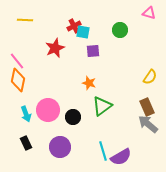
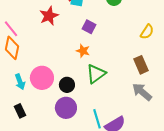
purple square: (93, 51) -> (89, 27), moved, turned 32
yellow semicircle: (150, 77) -> (147, 32), moved
brown rectangle: (147, 107) -> (141, 65), moved
purple circle: (60, 147) -> (66, 108), moved

